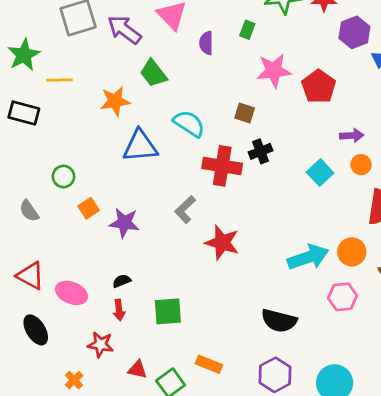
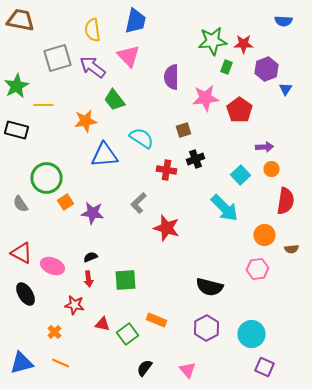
green rectangle: (247, 30) -> (226, 67), moved
purple semicircle: (206, 43) -> (172, 77), moved, size x1.4
brown square: (245, 113) -> (184, 130), turned -35
red cross: (222, 166) -> (166, 170), size x0.7
green circle: (63, 176) -> (46, 178), size x1.8
cyan arrow: (308, 257) -> (224, 208), moved, turned 64

